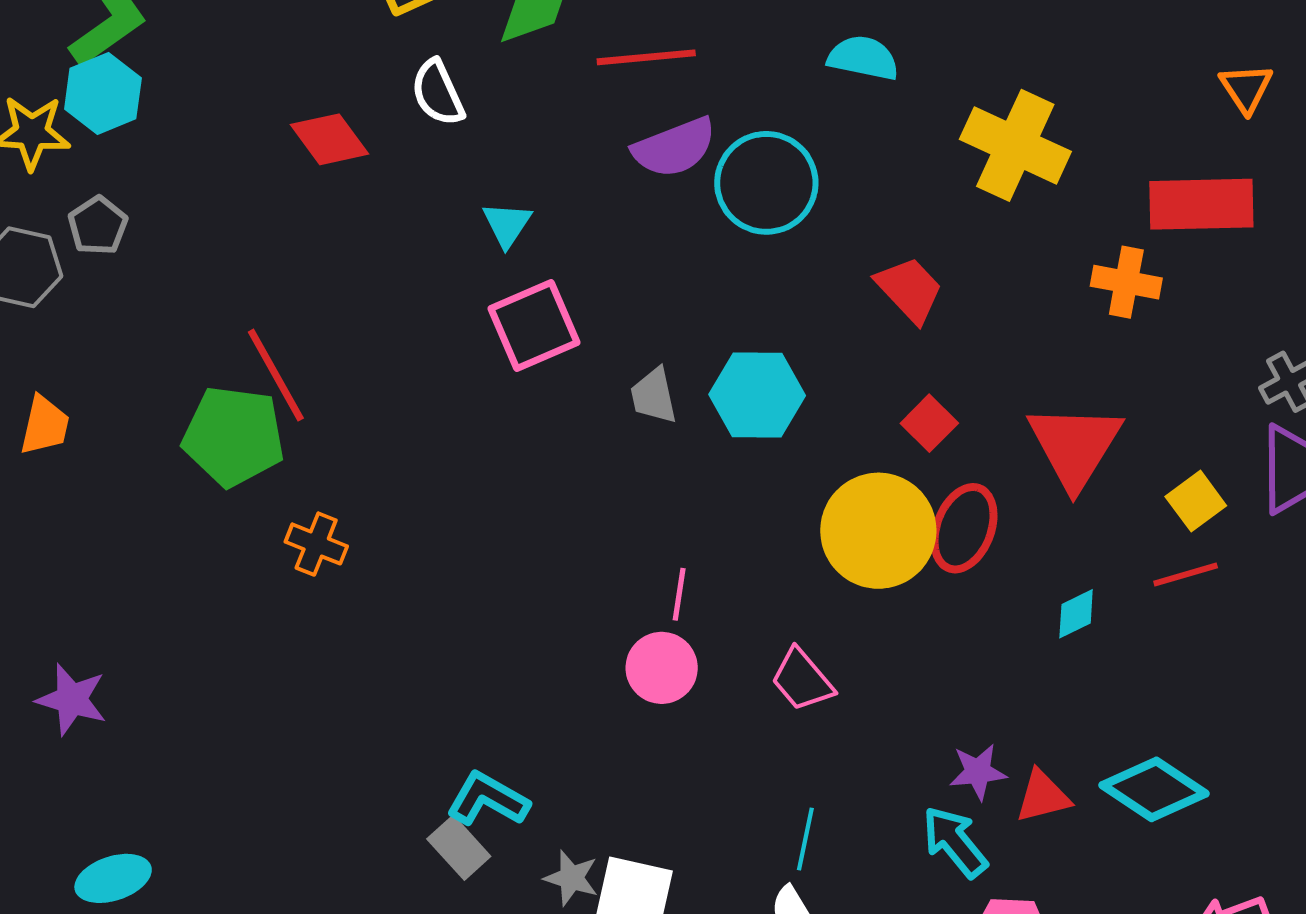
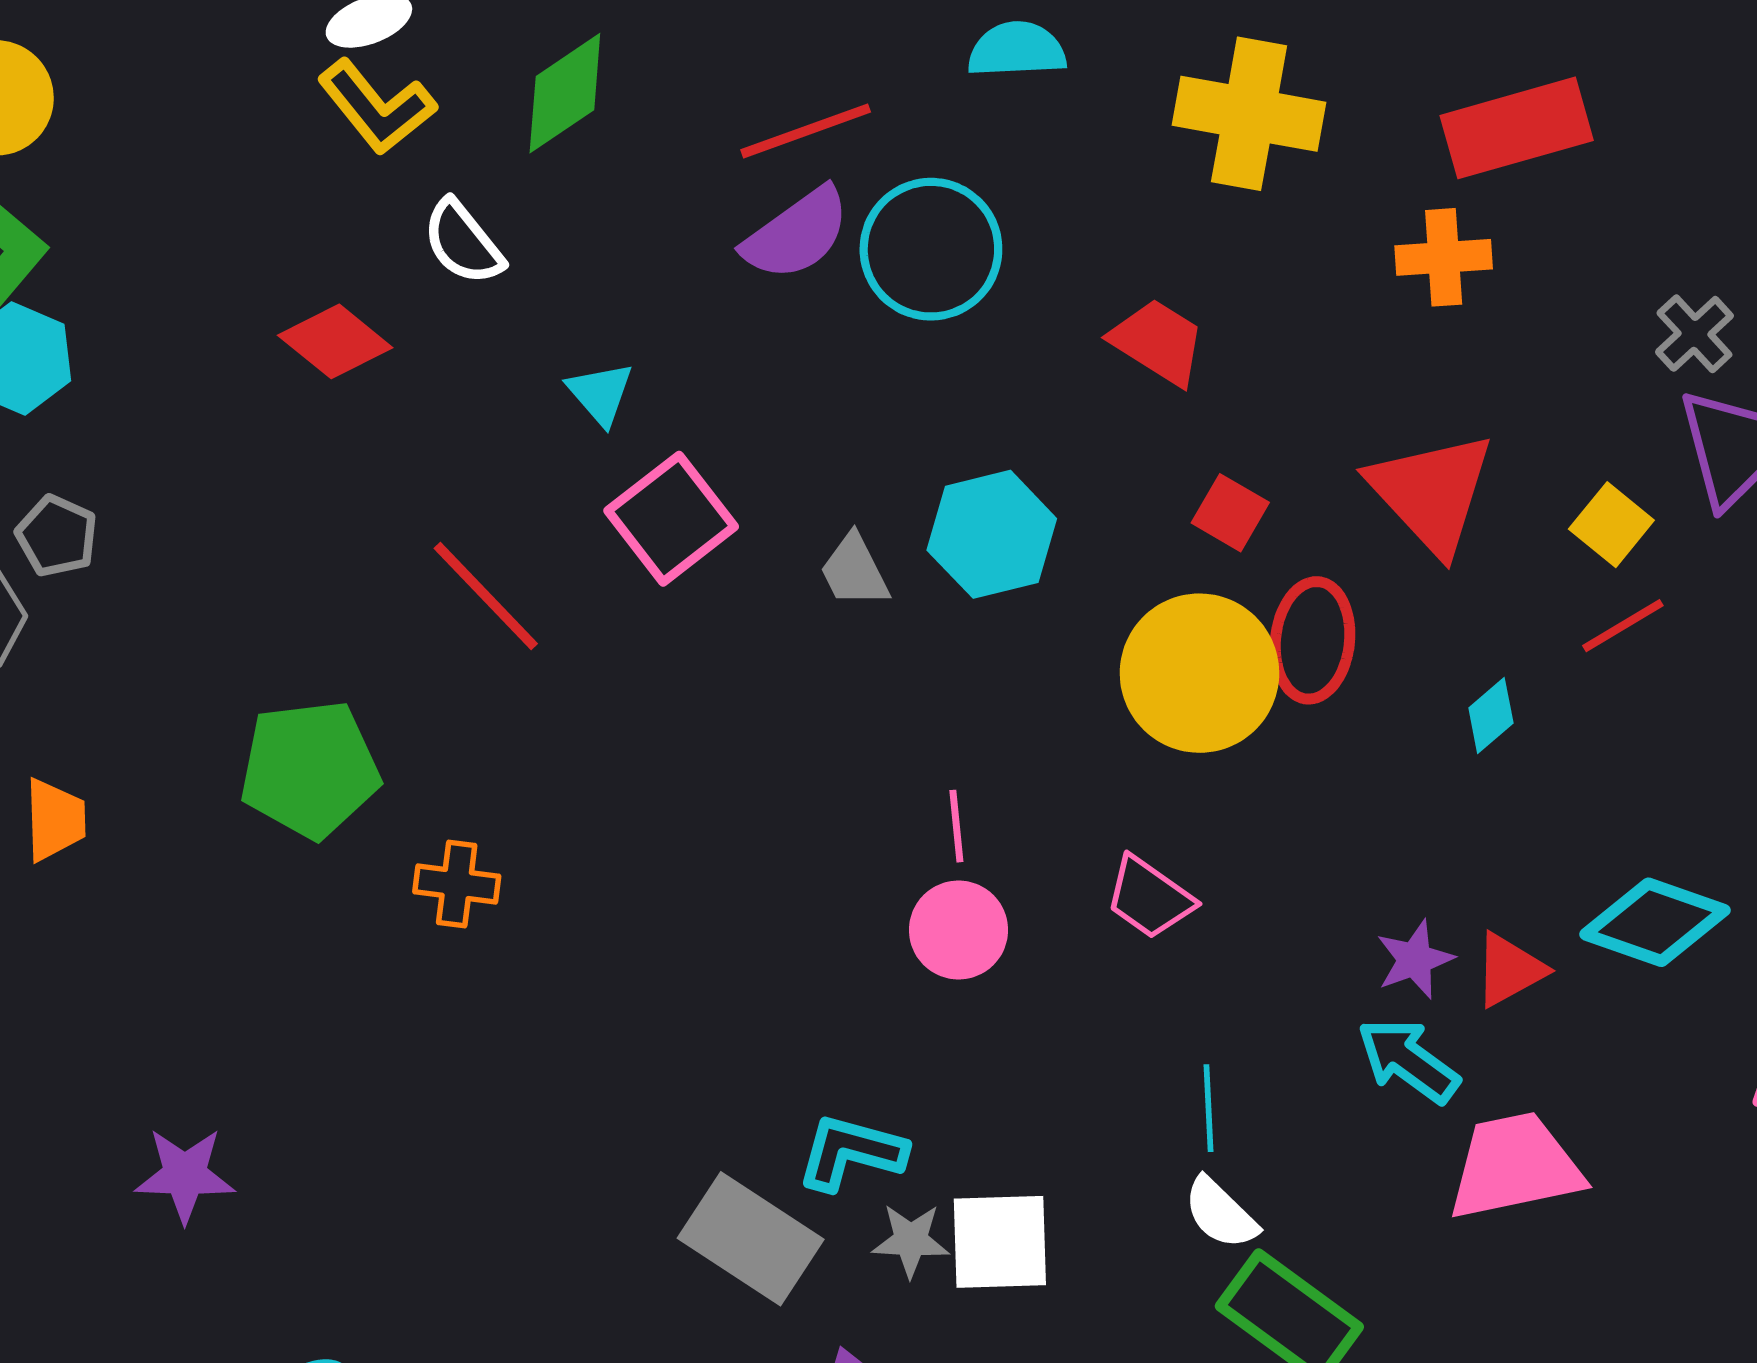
red line: (646, 57) -> (806, 131), moved
red line: (276, 375) -> (486, 596), moved
cyan L-shape: (488, 799) -> (851, 1152), moved
gray rectangle: (459, 848) -> (751, 1239), size x1.6

